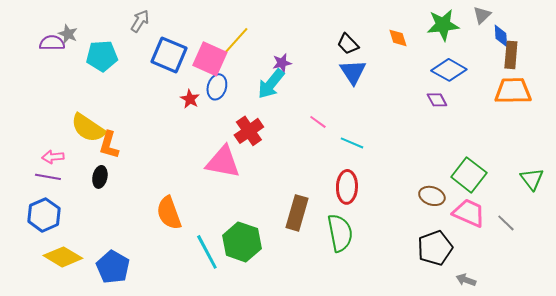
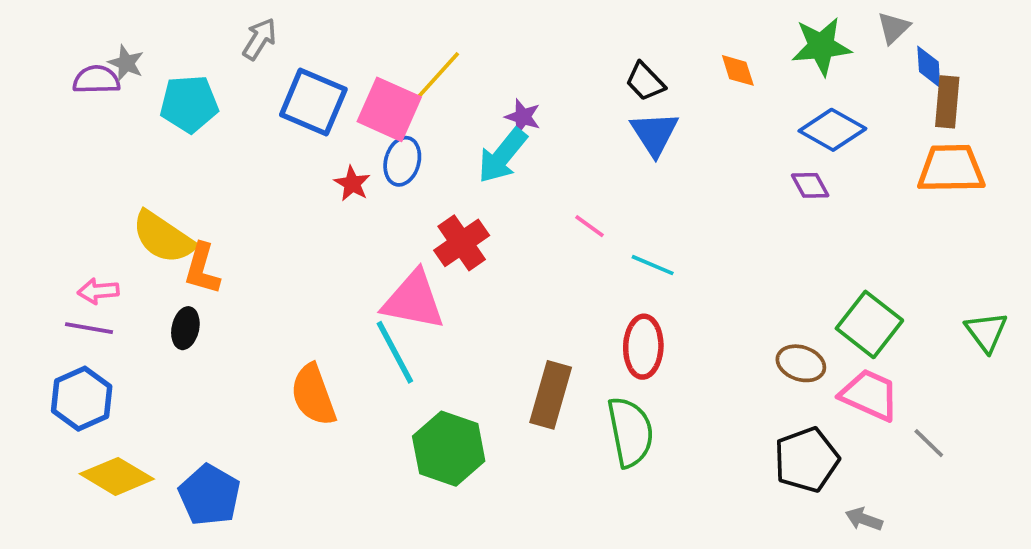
purple star: (282, 63) -> (523, 117), turned 30
gray line: (506, 223) -> (929, 443), moved
cyan line: (207, 252) -> (395, 352), moved

